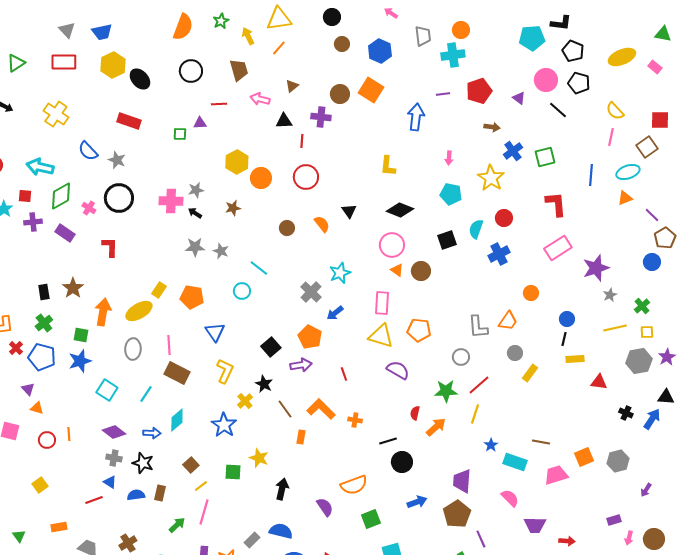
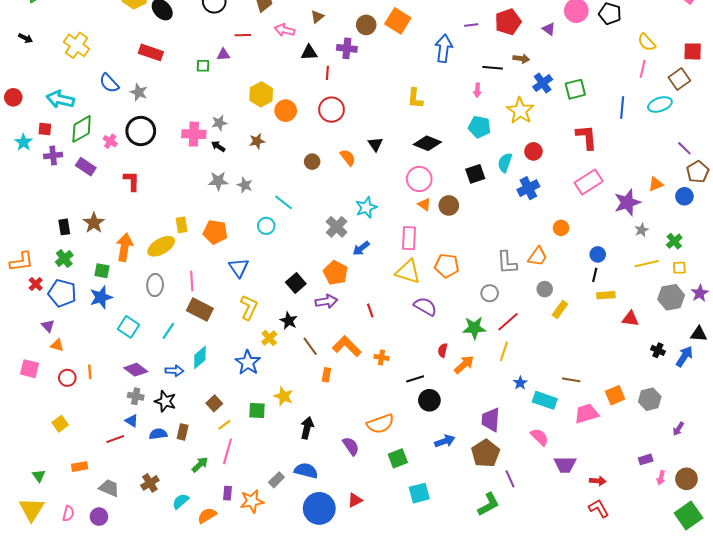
black line: (558, 110) -> (493, 68), moved, turned -36
orange triangle: (625, 198) -> (656, 184), moved
yellow rectangle: (159, 290) -> (182, 225), turned -42

